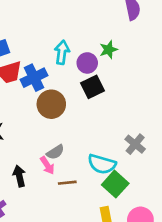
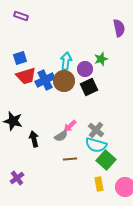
brown circle: (51, 104) -> (64, 81), moved
gray cross: (135, 144) -> (96, 130), moved
pink arrow: (47, 165) -> (70, 126), moved, turned 80
black arrow: (19, 176) -> (34, 139), moved

